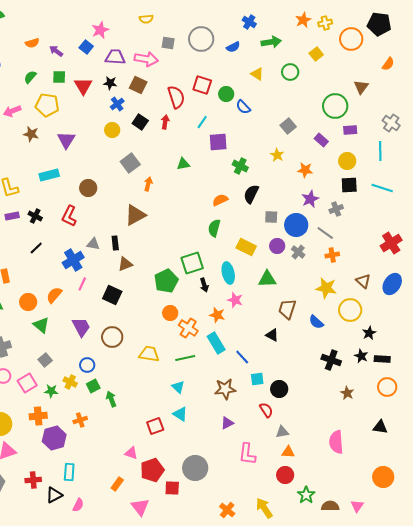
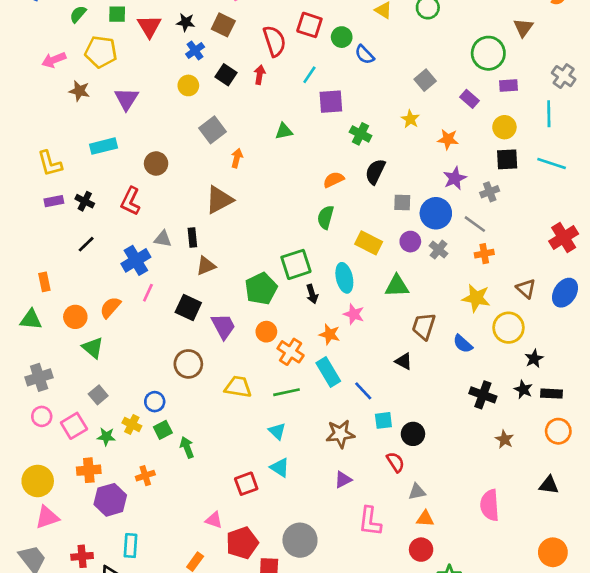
purple trapezoid: (81, 327) -> (223, 326), moved

